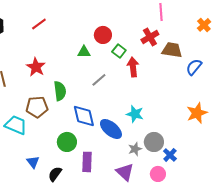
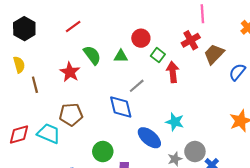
brown trapezoid: (172, 50) -> (214, 54), turned -55
green semicircle: (60, 91) -> (92, 55), moved, turned -30
blue diamond: (84, 116) -> (121, 107), moved

